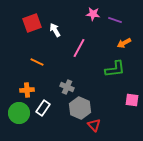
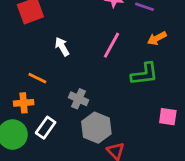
white arrow: (55, 30) -> (62, 47), moved
pink line: (79, 48) -> (112, 45), moved
orange line: (37, 62) -> (37, 78), moved

